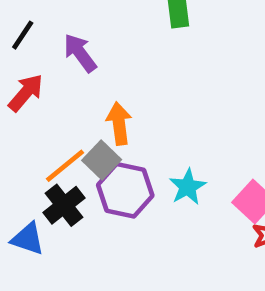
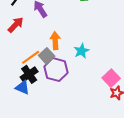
cyan star: (188, 187) -> (81, 51), moved
blue triangle: (28, 239) -> (22, 88), moved

